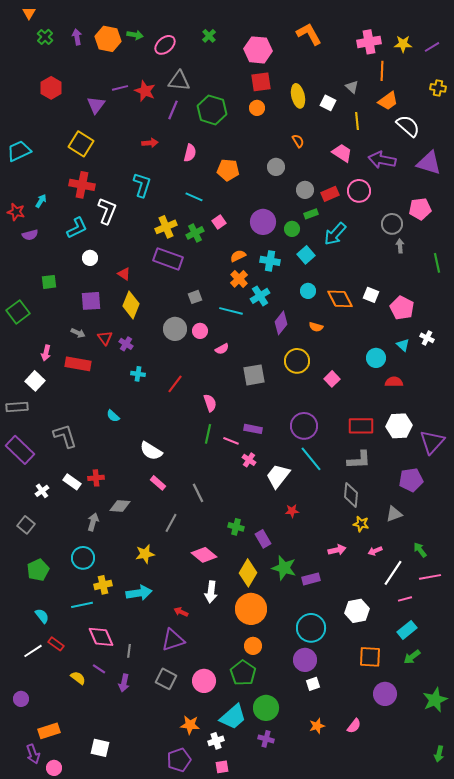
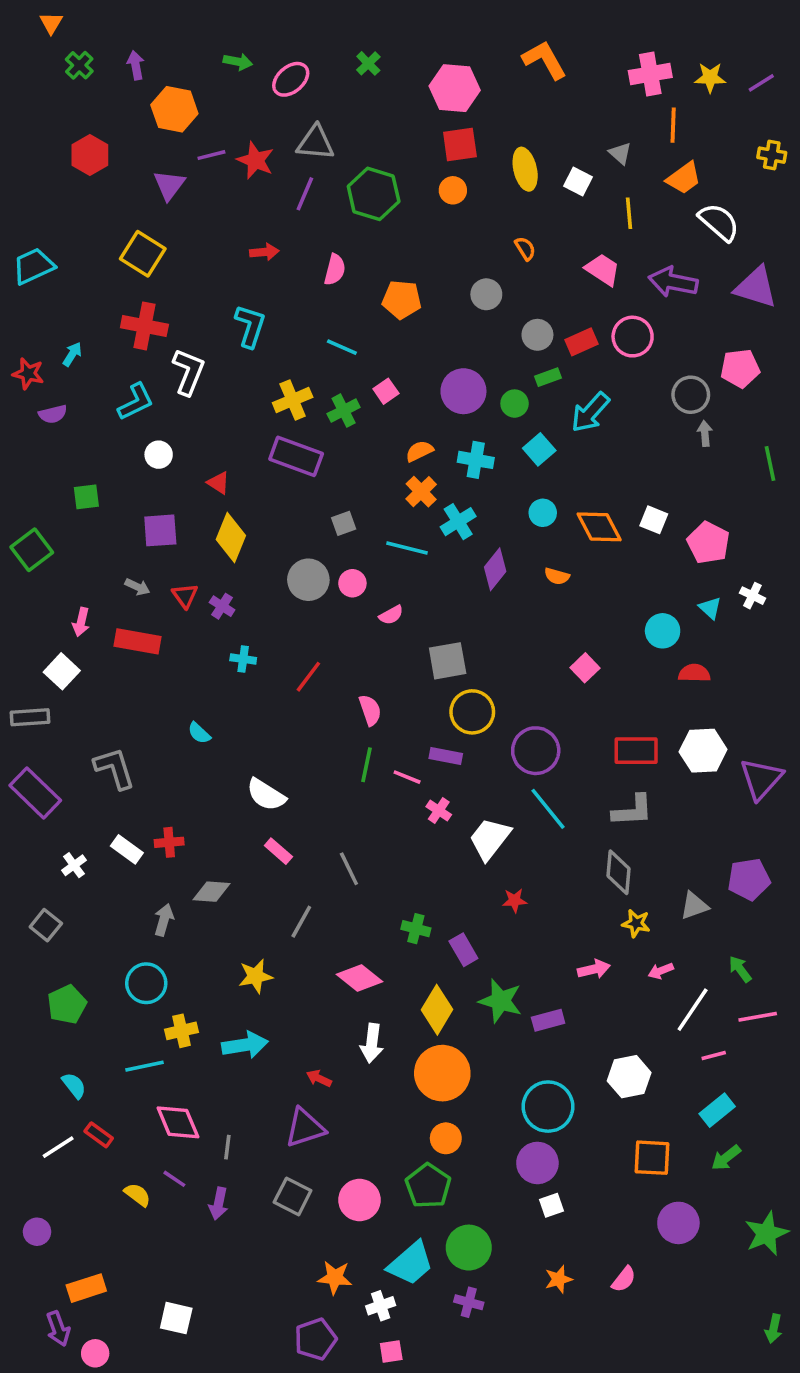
orange hexagon: (108, 39) -> (174, 109), moved
yellow circle: (297, 361) -> (472, 712), moved
purple pentagon: (411, 480) -> (749, 879), moved

